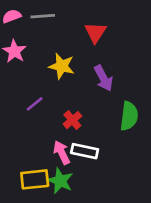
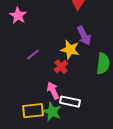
yellow star: (62, 66) -> (70, 50), moved
white rectangle: (85, 151) -> (70, 102), moved

